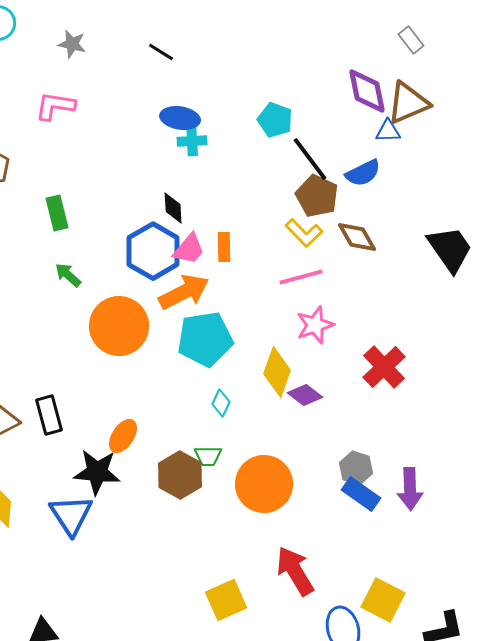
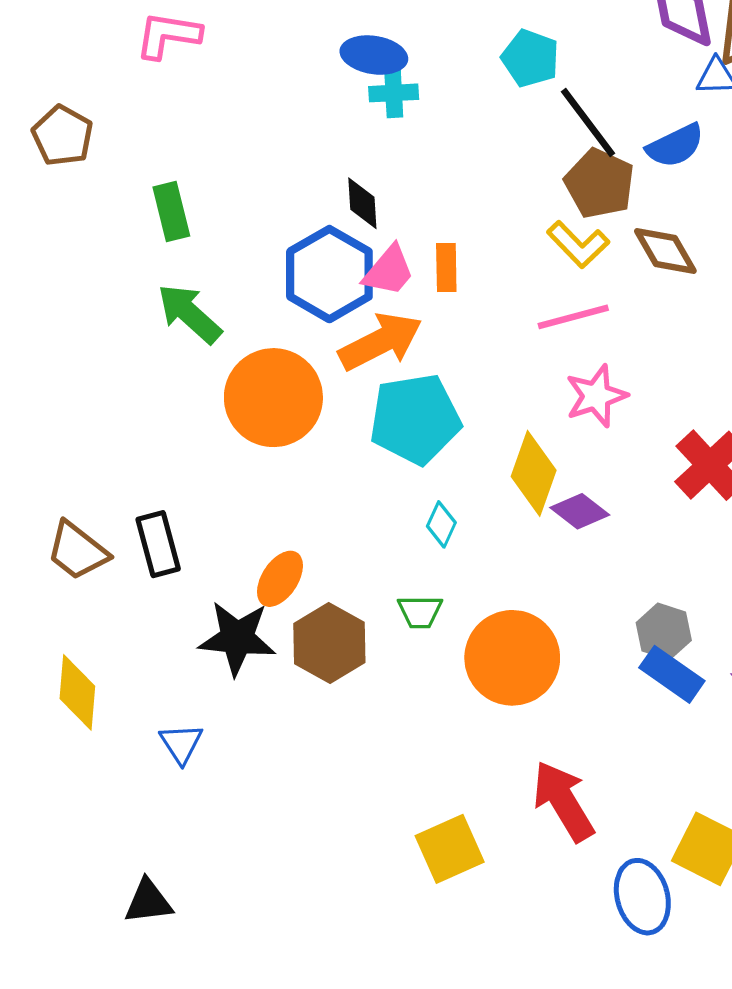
green arrow: (68, 275) -> (189, 314), size x1.5
brown hexagon: (180, 475) -> (329, 643), moved
blue triangle: (71, 515) -> (181, 743), moved, size x0.6

